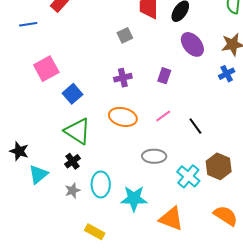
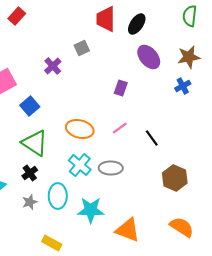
purple cross: (123, 78) -> (53, 66), moved, turned -30
cyan cross: (188, 176) -> (80, 165), moved

